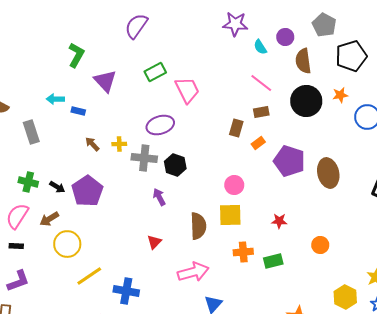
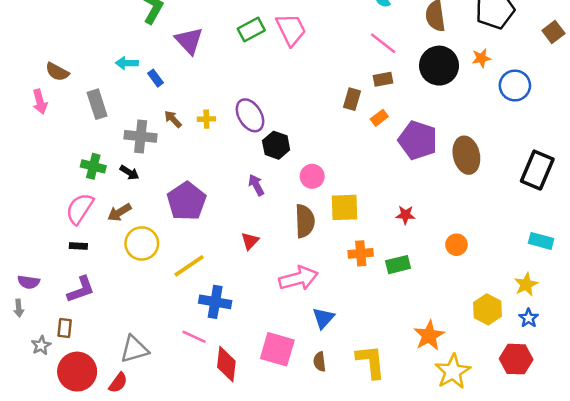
pink trapezoid: (187, 90) -> (291, 30), moved
blue rectangle: (78, 111) -> (155, 78), turned 40
purple ellipse: (160, 125) -> (250, 115), moved, turned 76
gray cross: (144, 158) -> (141, 136), moved
pink circle: (234, 185) -> (312, 176), moved
purple pentagon: (87, 191) -> (187, 201), moved
yellow line: (89, 276) -> (189, 266), moved

